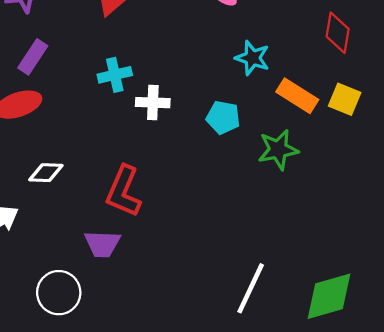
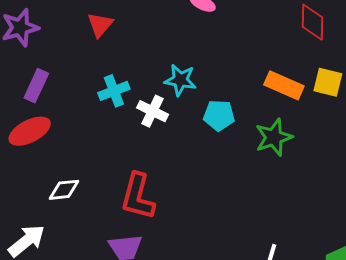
cyan star: (252, 58) -> (180, 80), moved
white cross: (153, 103) -> (153, 111), turned 32

